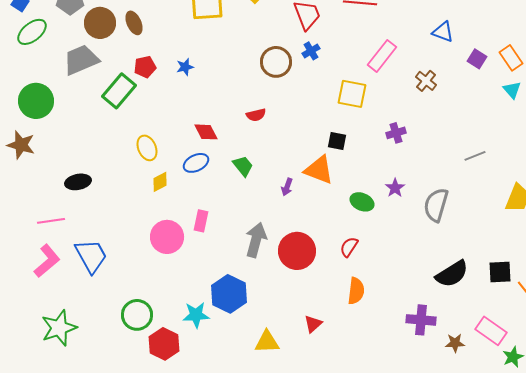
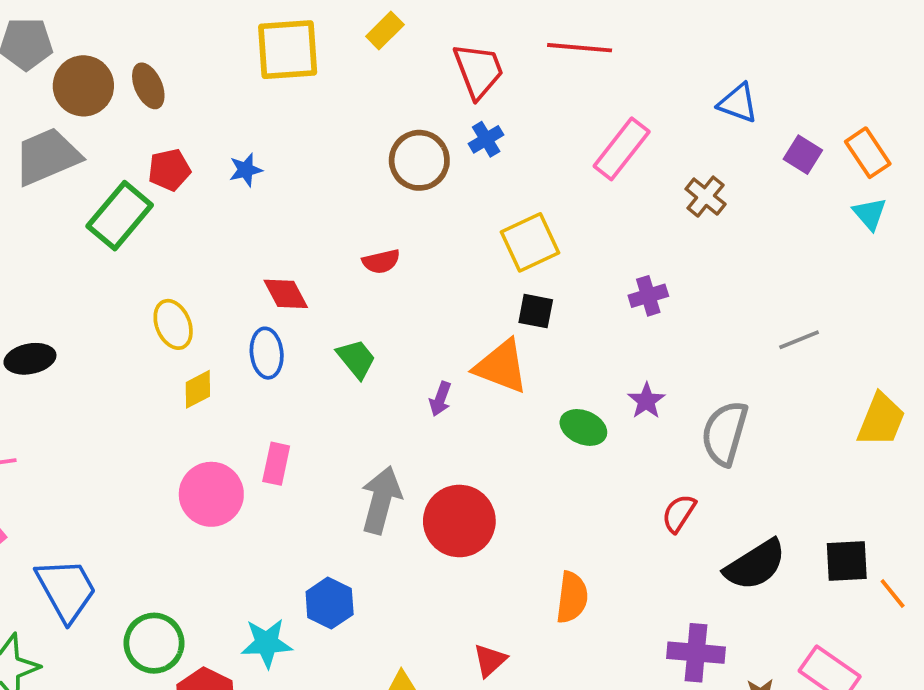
yellow square: (352, 94) -> (530, 242), moved, turned -36
blue ellipse: (196, 163) -> (267, 353), turned -70
black ellipse: (78, 182) -> (30, 359), moved
red semicircle: (349, 247) -> (679, 513), moved
blue trapezoid: (91, 256) -> (66, 590), moved
blue hexagon: (229, 294) -> (330, 603), size x0.7

